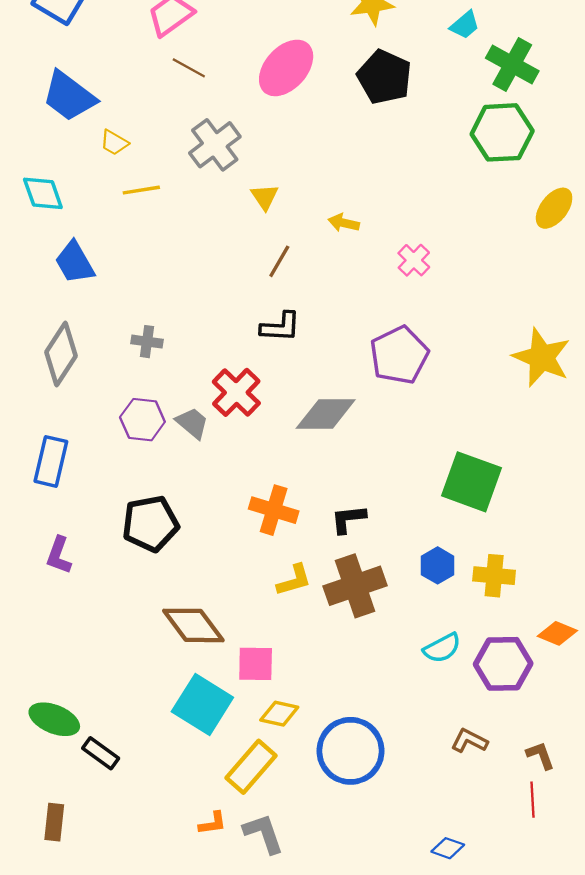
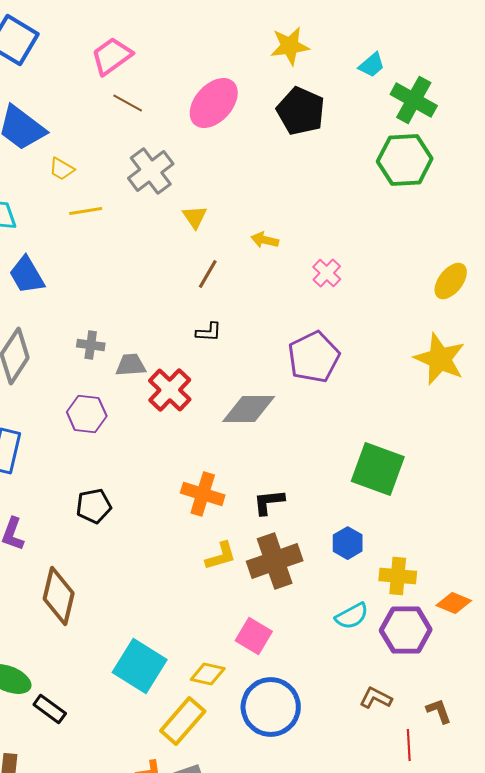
yellow ellipse: (554, 208) -> (451, 281), moved
black L-shape: (280, 327) -> (209, 332), size x0.7
gray trapezoid: (192, 423) -> (131, 365), moved, turned -44
black pentagon: (150, 524) -> (94, 506), size x0.7
yellow cross: (494, 576) -> (398, 576), moved
brown diamond: (193, 625) -> (59, 596), moved, turned 50
pink square: (256, 664) -> (254, 636), moved, turned 30
red line: (533, 800) -> (409, 745), moved

